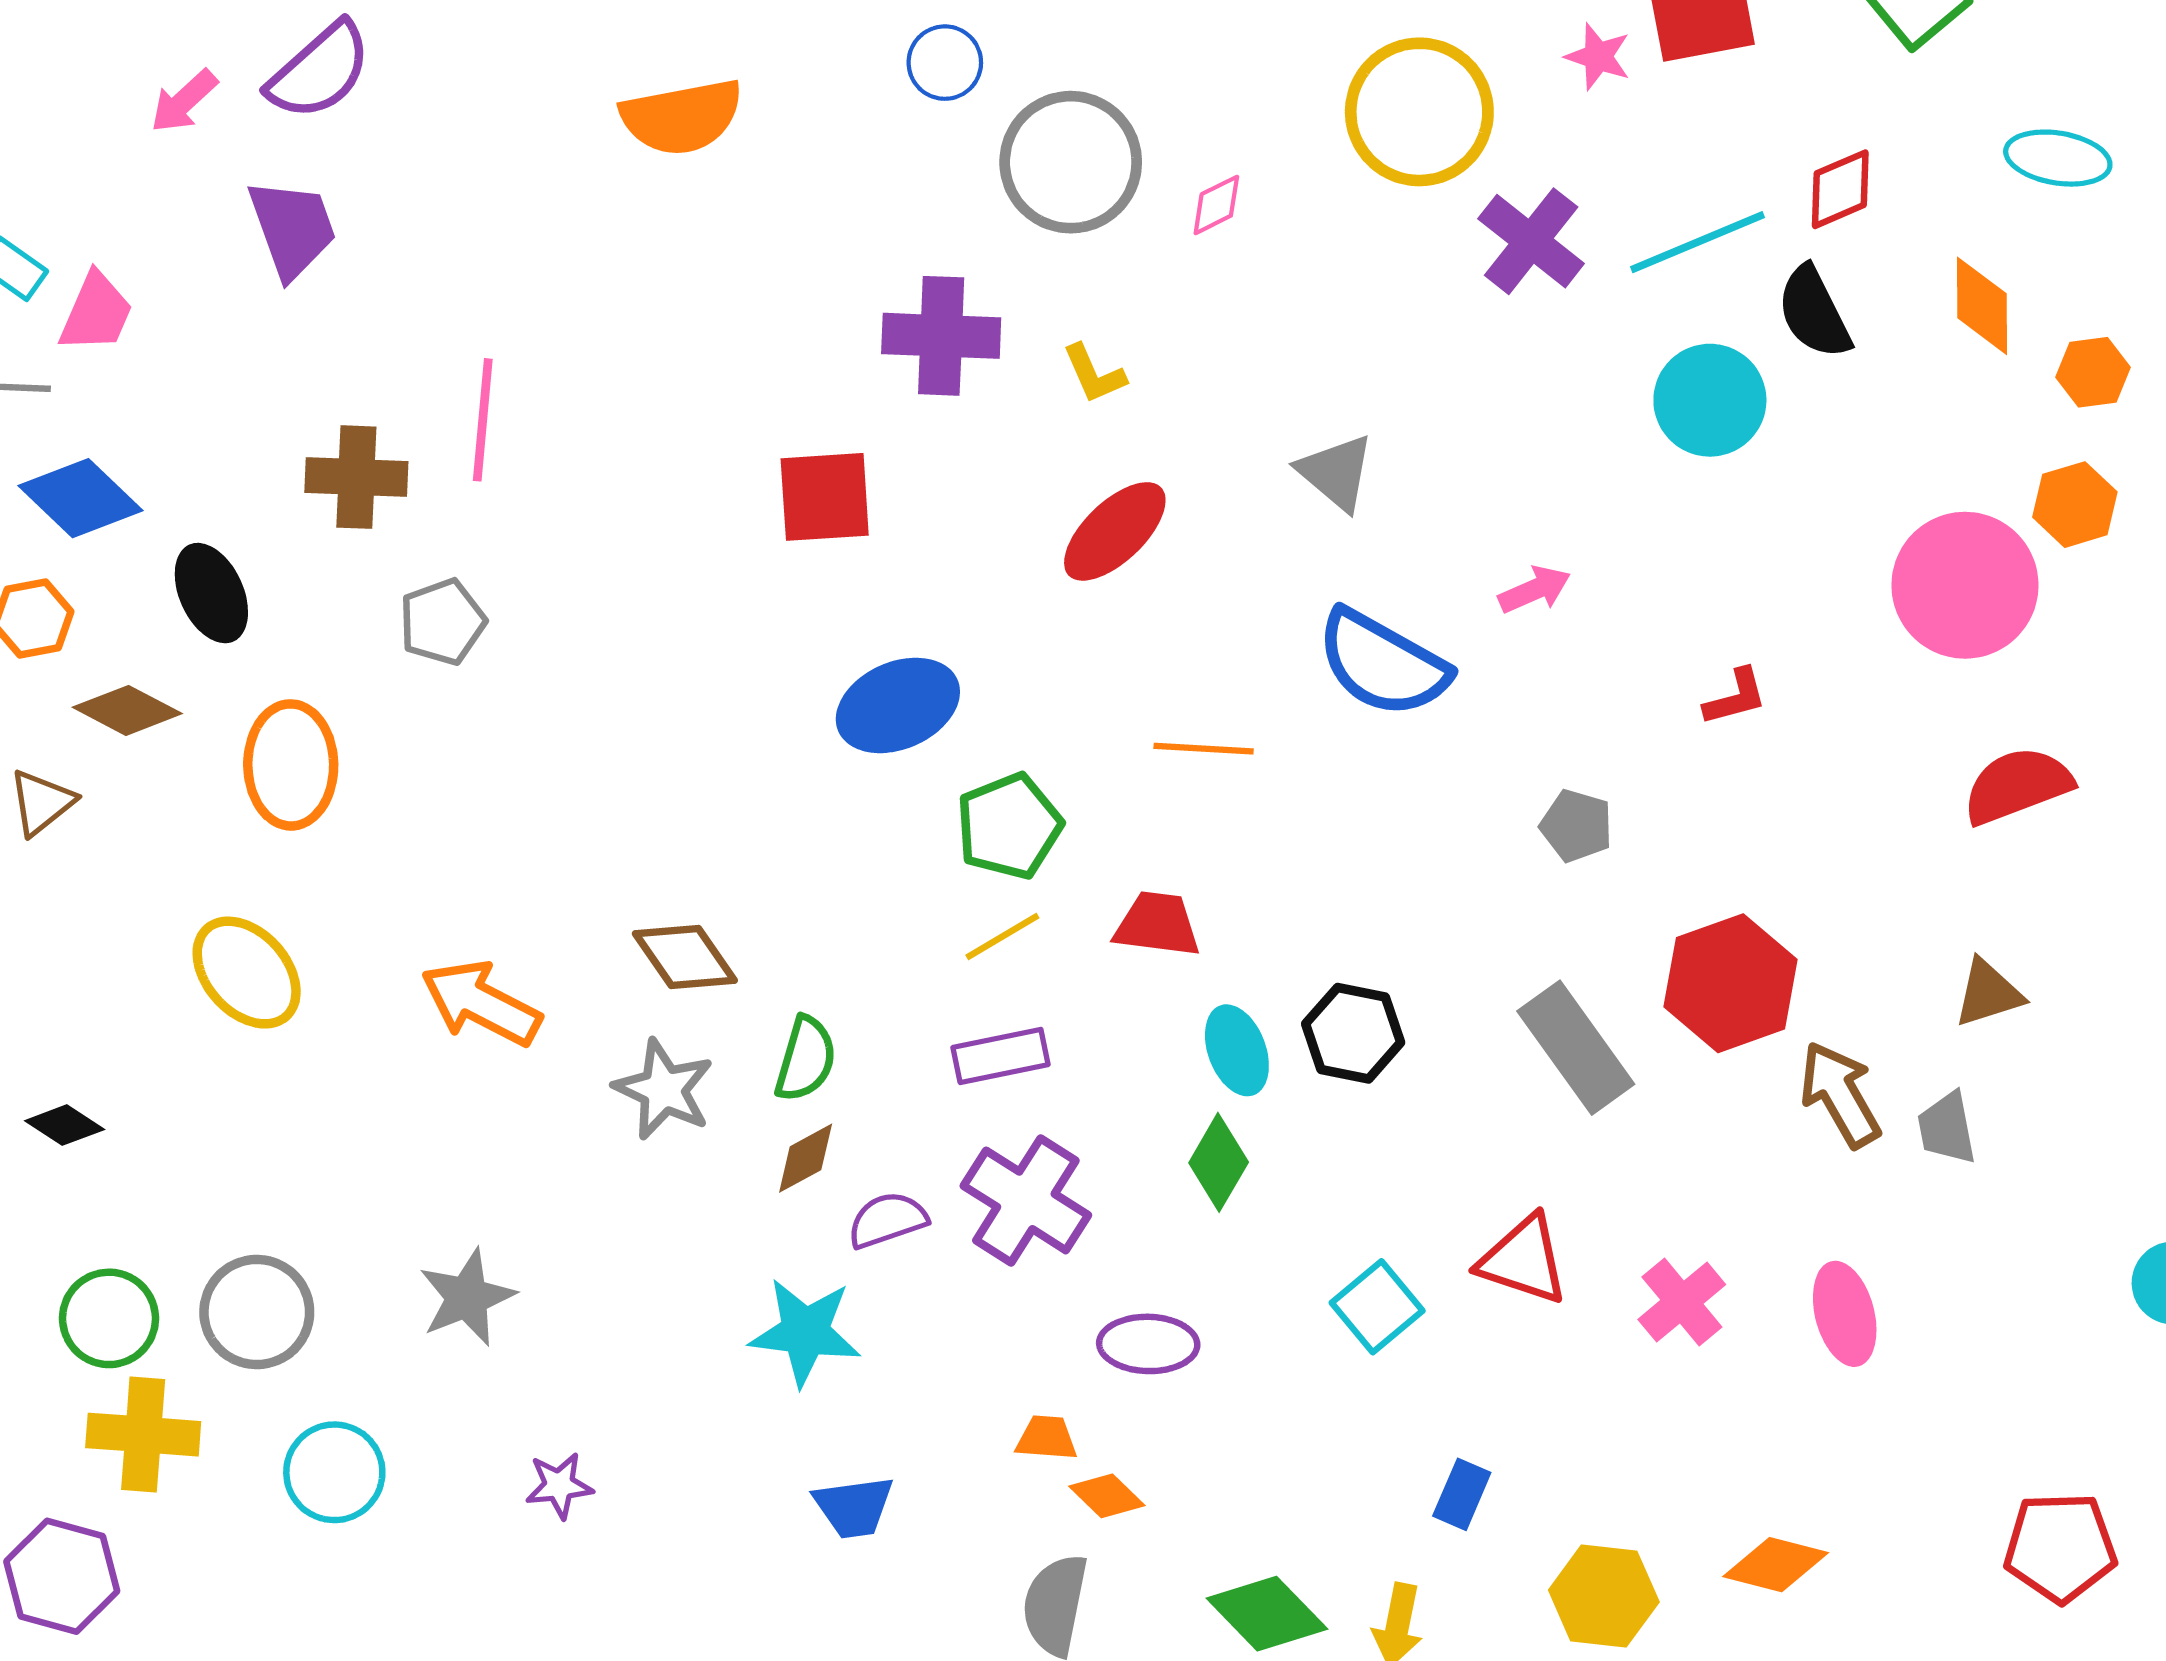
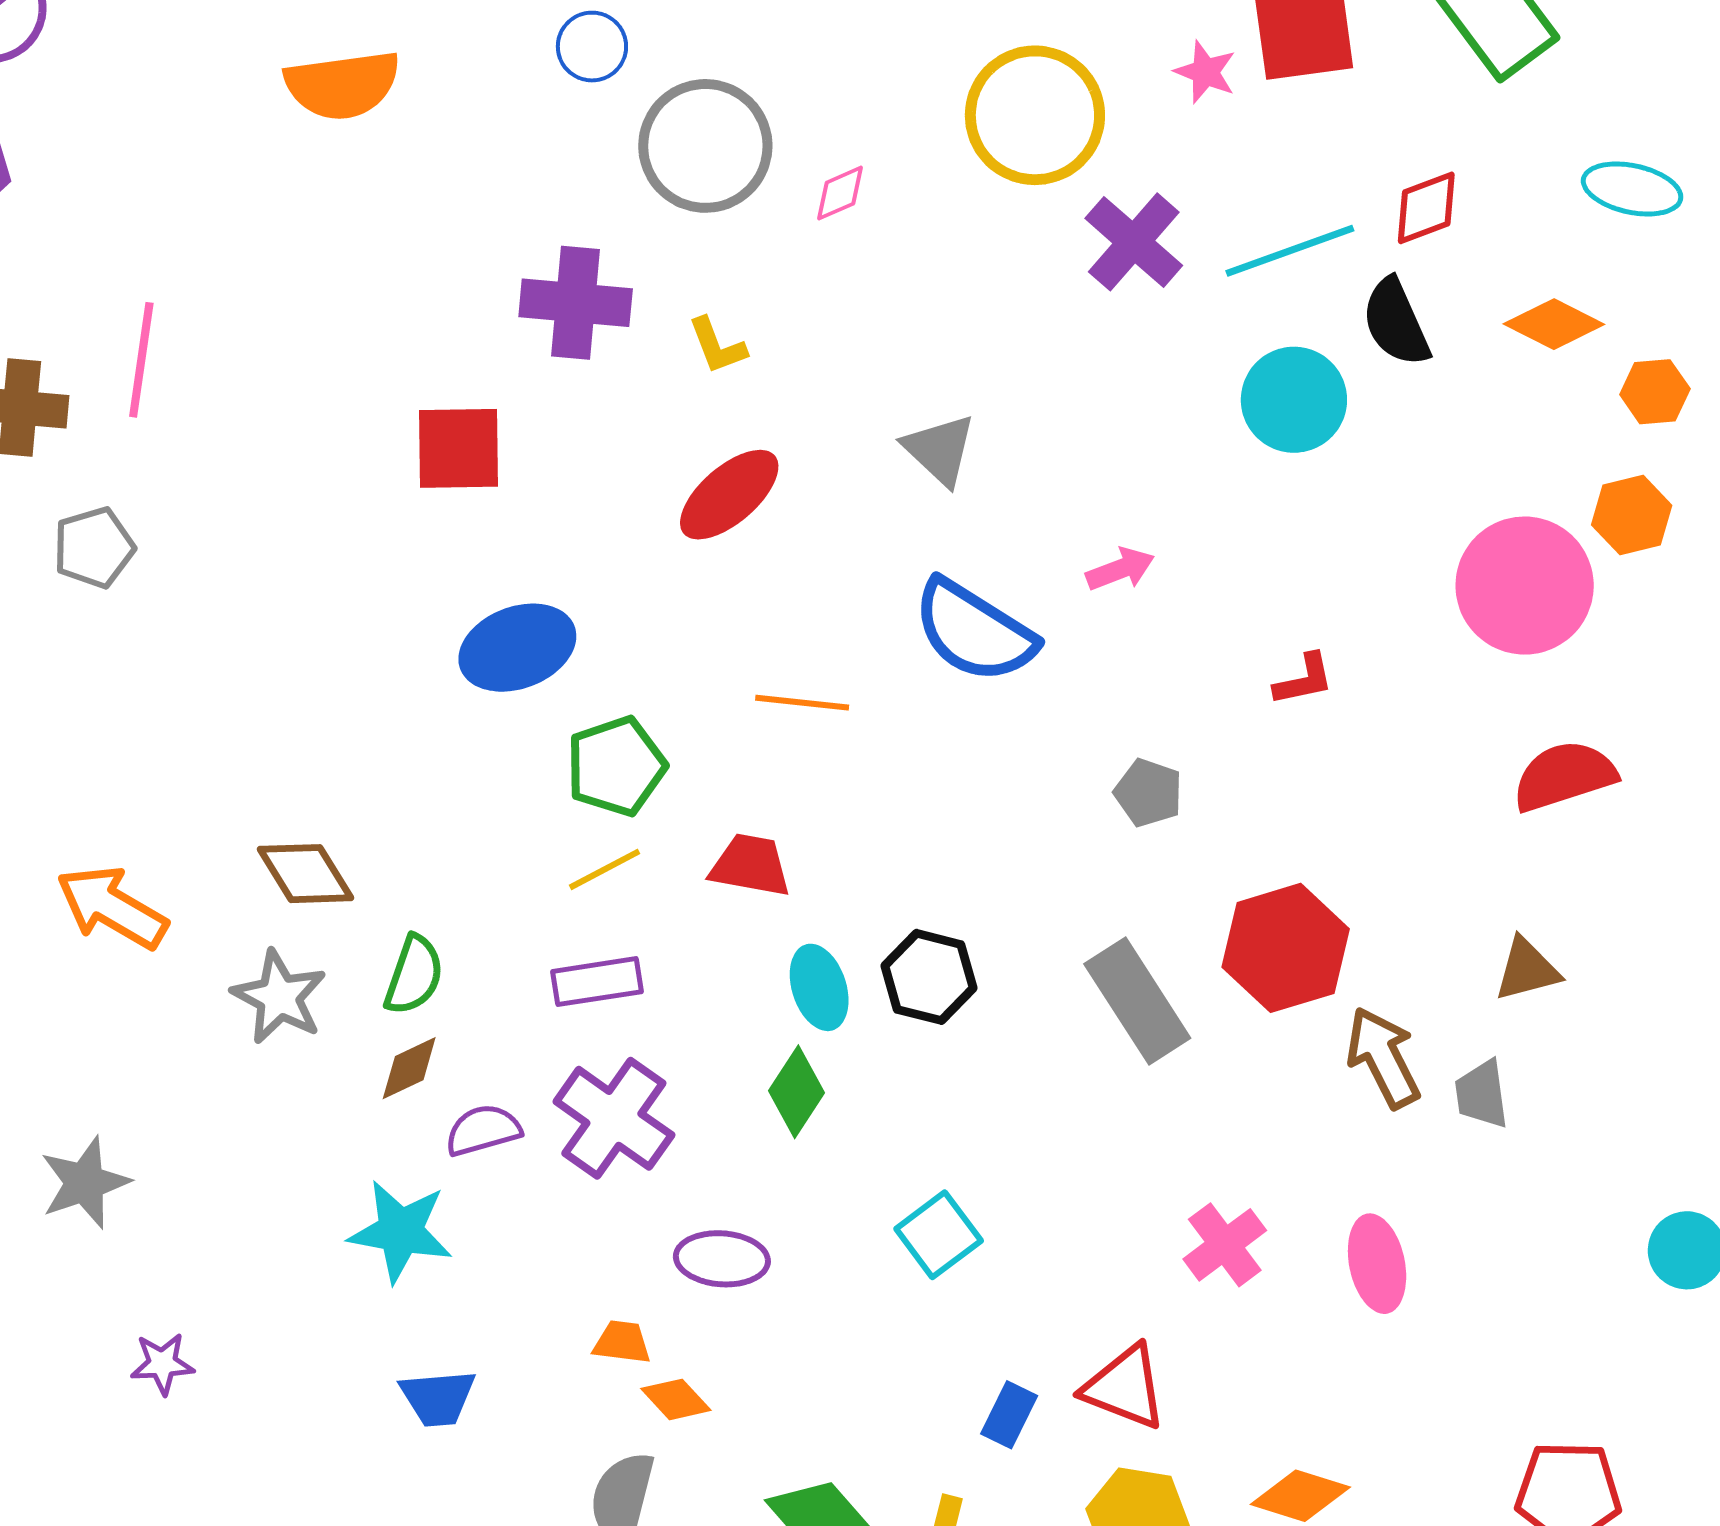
orange diamond: (1982, 306) -> (1554, 324), turned -66
red triangle: (1523, 1260) -> (1125, 1387), moved

